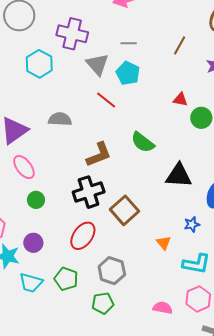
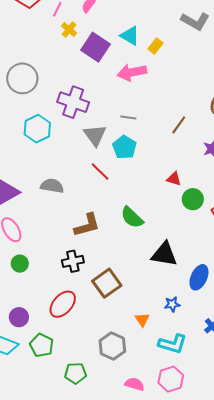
black cross: (89, 192) -> (73, 261), size x0.7
purple circle: (33, 243) -> (19, 317), moved
gray hexagon: (112, 271) -> (112, 346), moved

